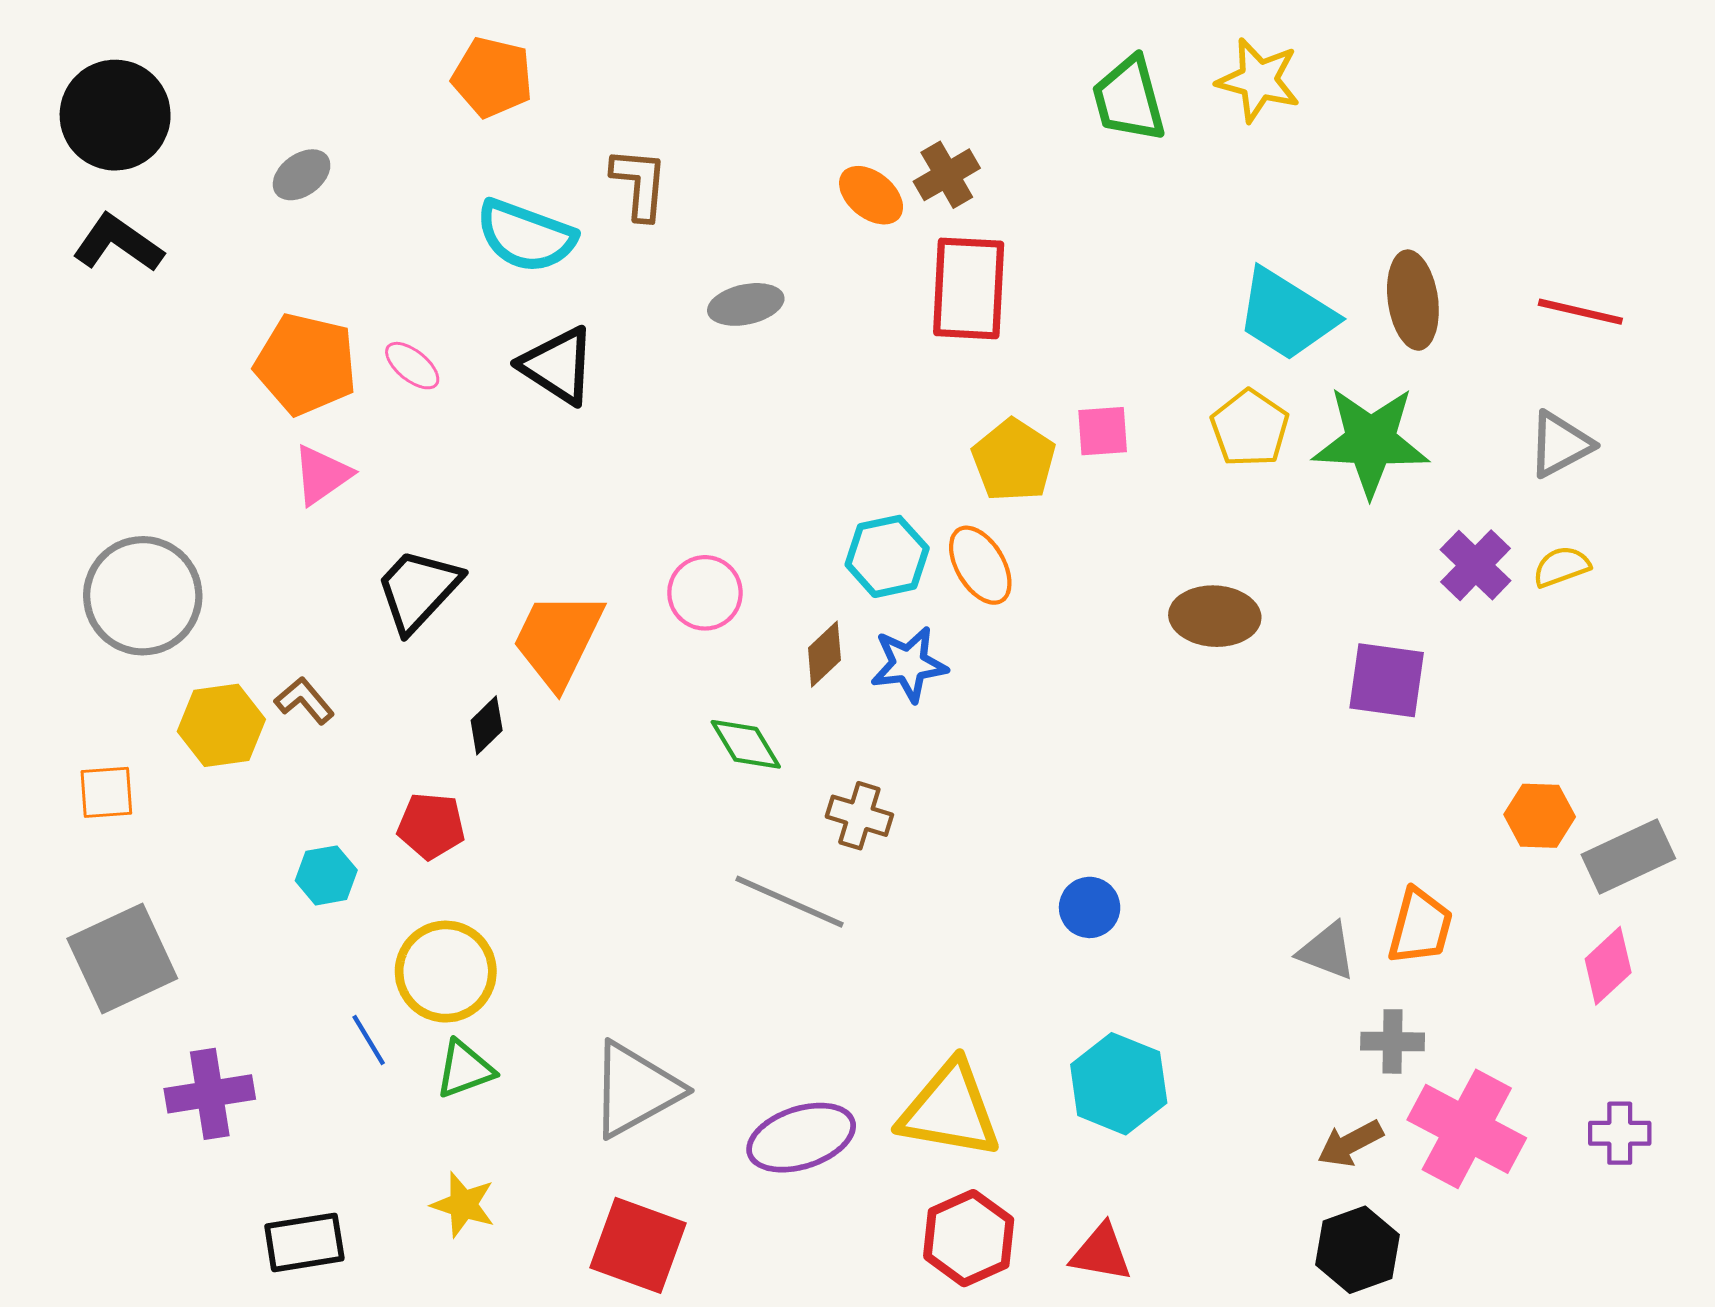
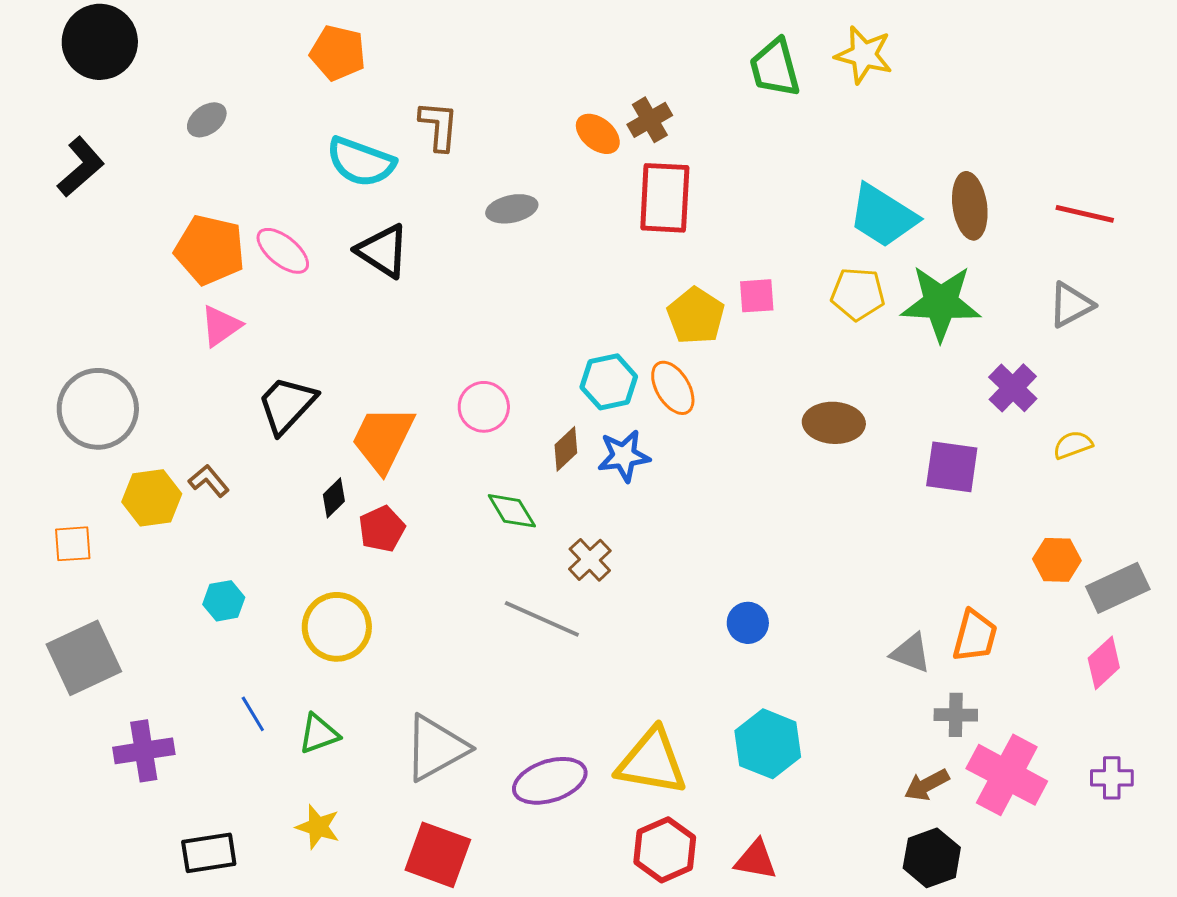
black circle: (115, 115) -> (100, 42), moved
black L-shape: (118, 243) -> (81, 167), turned 104
pink ellipse: (412, 366) -> (283, 251), size x1.4
yellow pentagon: (1250, 428) -> (858, 294), turned -30
yellow semicircle: (1561, 567) -> (1073, 445), moved
brown cross: (859, 816) -> (590, 560), turned 30
red pentagon: (431, 826) -> (382, 529), moved, turned -30
yellow circle: (446, 972) -> (337, 627), moved

